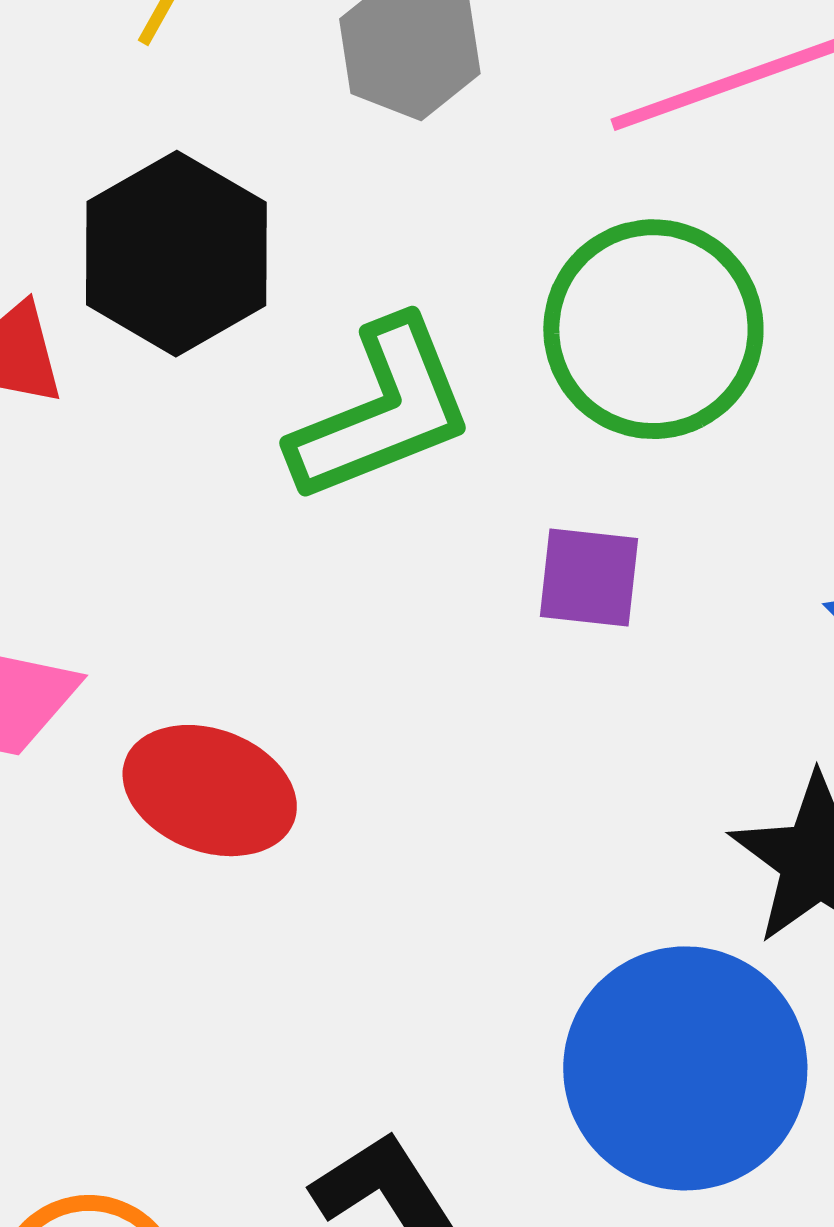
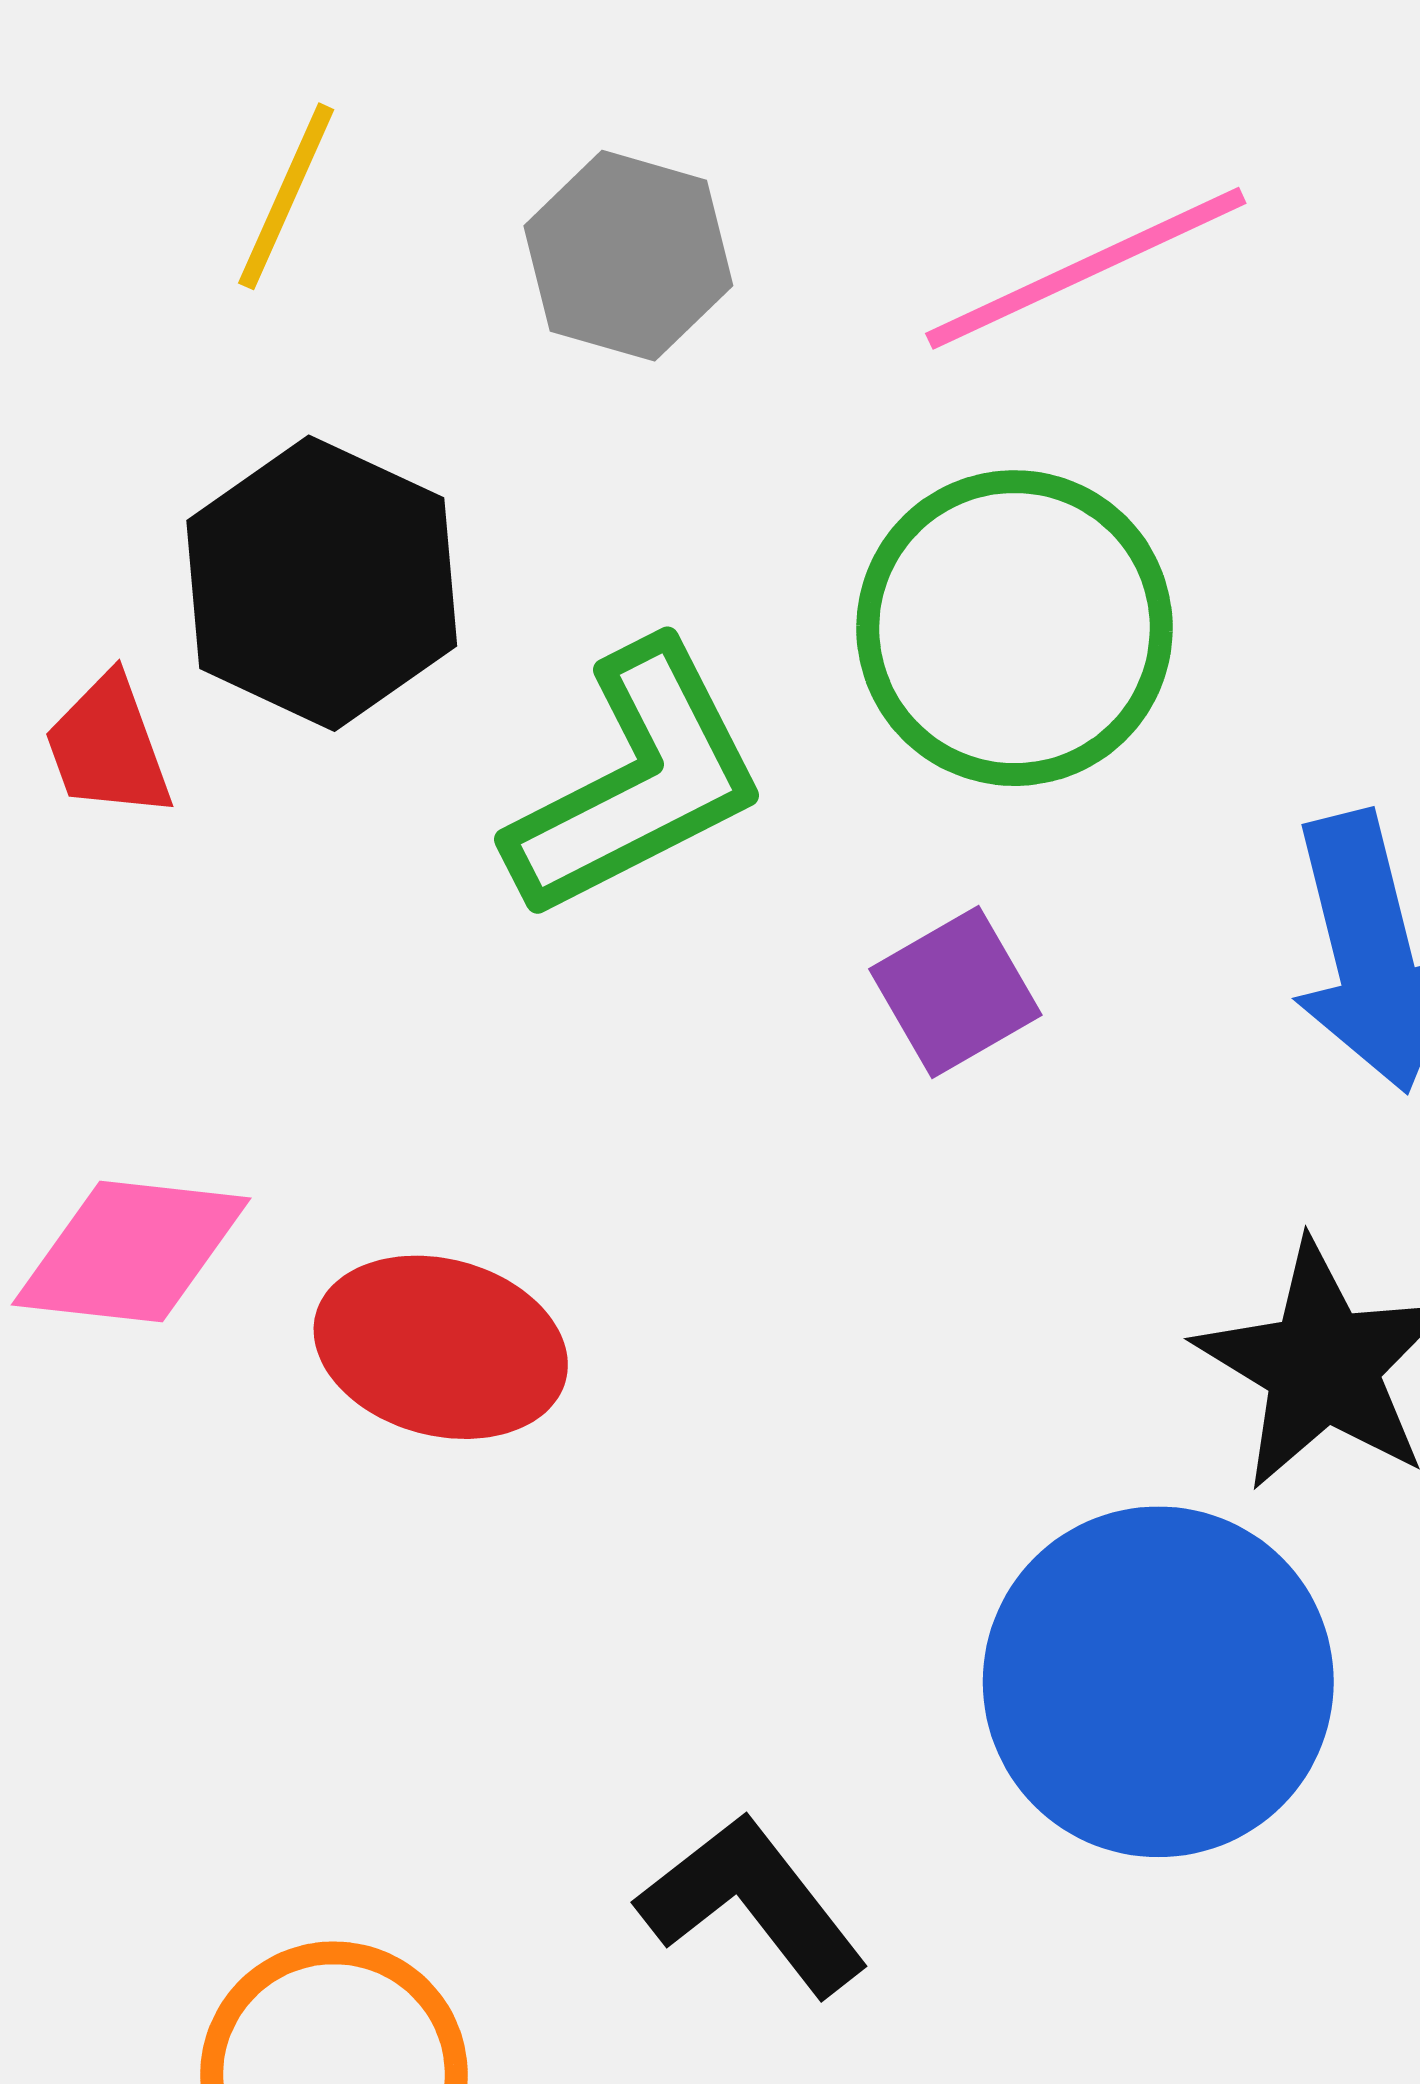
purple square: (589, 577) -> (955, 992), turned -31

